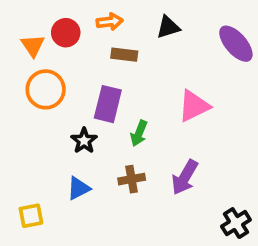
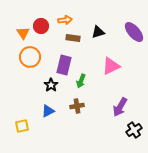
black triangle: (168, 27) -> (98, 32), moved
purple arrow: (185, 177) -> (120, 107), moved

